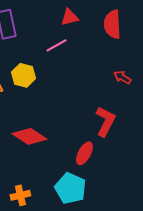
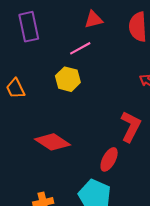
yellow hexagon: (23, 75) -> (68, 79), moved

